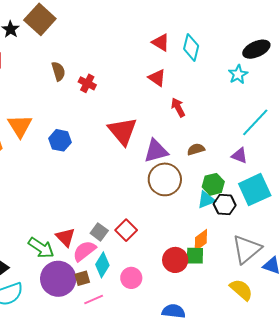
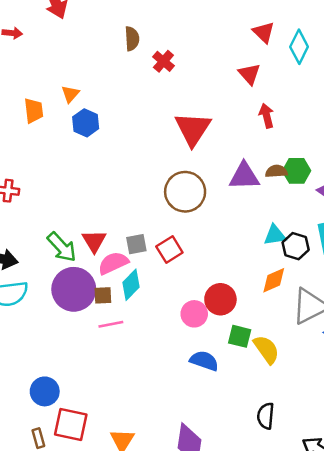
orange triangle: (20, 126) -> (70, 94), size x0.6
blue hexagon: (60, 140) -> (86, 123), moved
purple triangle: (156, 151) -> (244, 176), moved
brown circle: (165, 179) -> (185, 192), moved
green hexagon: (213, 184) -> (297, 171), moved
gray square: (99, 232) -> (136, 244), turned 30
orange diamond: (201, 240) -> (274, 280), moved
green square: (195, 256) -> (240, 336), moved
pink circle: (131, 278) -> (194, 314), moved
yellow semicircle: (241, 290) -> (266, 349), moved

